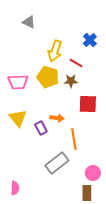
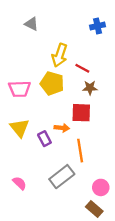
blue cross: (90, 40) -> (98, 26), moved, turned 32
brown star: (71, 81) -> (90, 88), moved
red square: (88, 104) -> (81, 113), moved
pink semicircle: (15, 188) -> (20, 183), moved, turned -48
brown rectangle: (87, 193) -> (94, 209), turned -49

